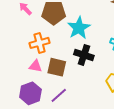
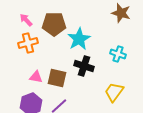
orange cross: (40, 43) -> (28, 43), moved

